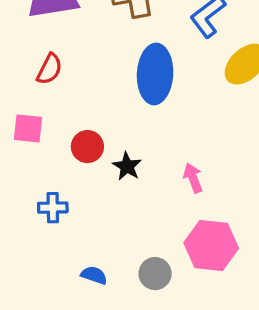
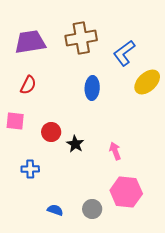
blue ellipse: (155, 74) -> (92, 88), size x0.7

